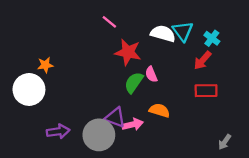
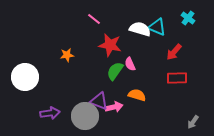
cyan triangle: (183, 31) -> (157, 27), turned -30
cyan cross: (212, 38) -> (188, 18), moved
orange star: (45, 65) -> (67, 55), moved

